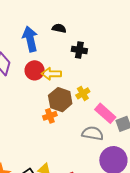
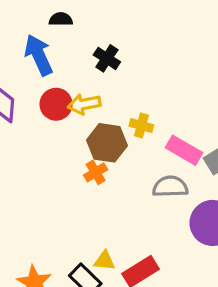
black semicircle: (59, 28) -> (61, 19), moved
black cross: (79, 50) -> (107, 58), moved, turned 35
yellow cross: (83, 93) -> (141, 125), turned -32

